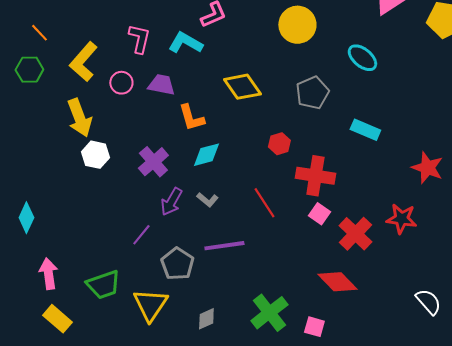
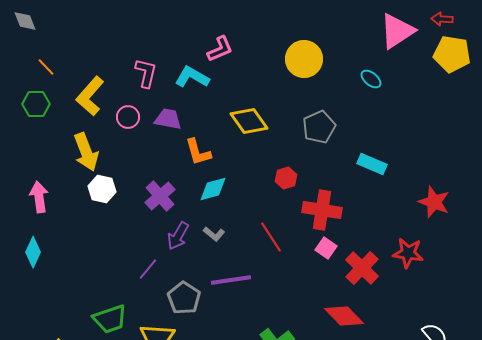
cyan ellipse: (362, 58) -> (371, 79), moved, size x0.7
pink arrow: (48, 274) -> (39, 197), moved

